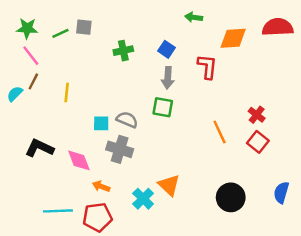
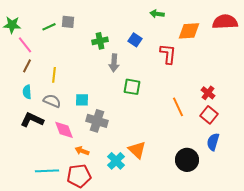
green star: (27, 28) -> (12, 25), moved
gray arrow: (168, 78) -> (114, 63), moved
cyan semicircle: (15, 94) -> (27, 92), moved, turned -48
gray semicircle: (127, 120) -> (52, 101), moved
blue semicircle: (281, 192) -> (213, 142), moved

